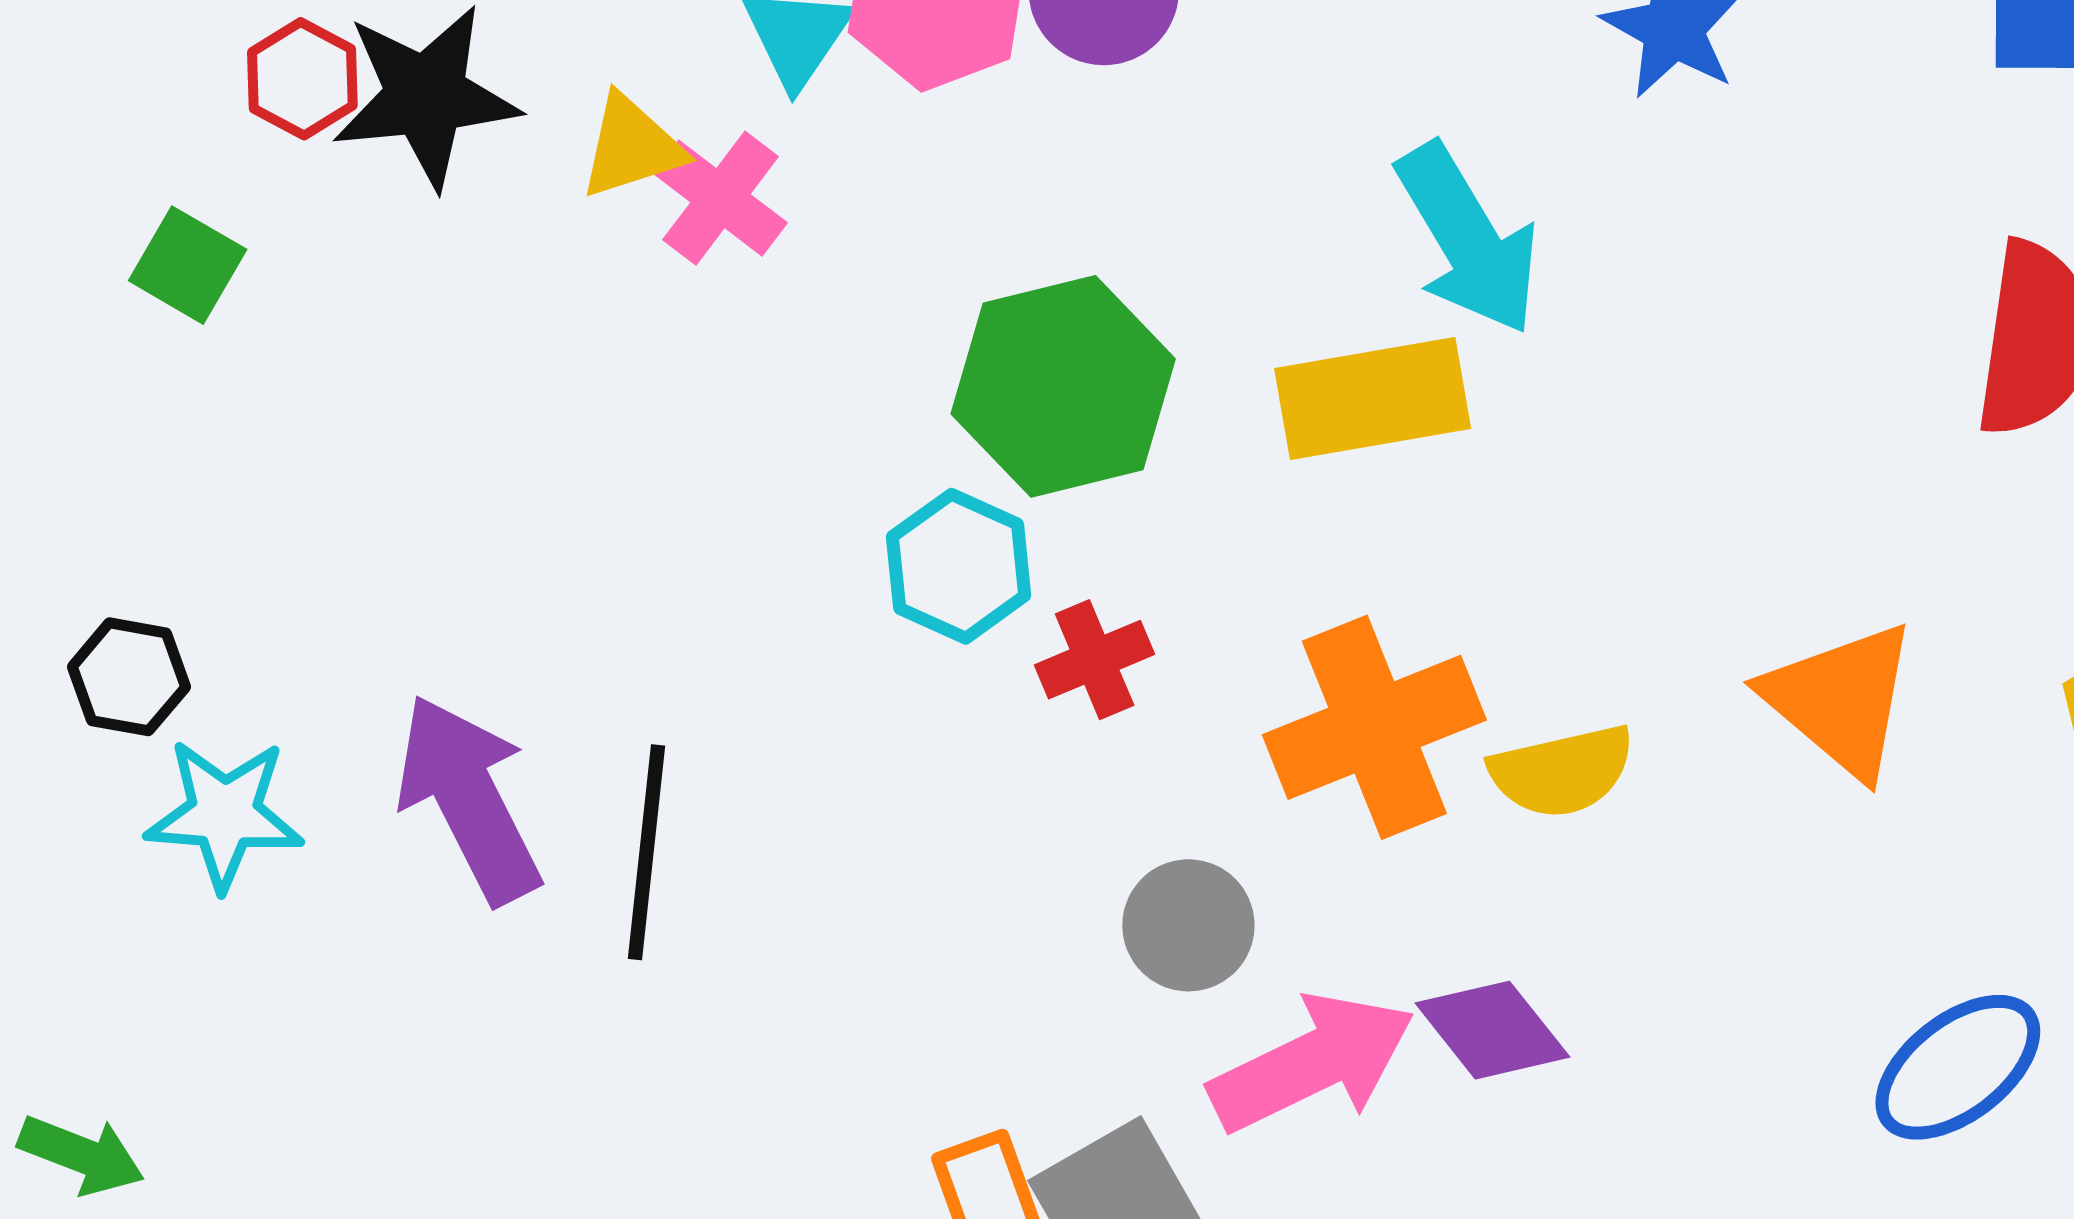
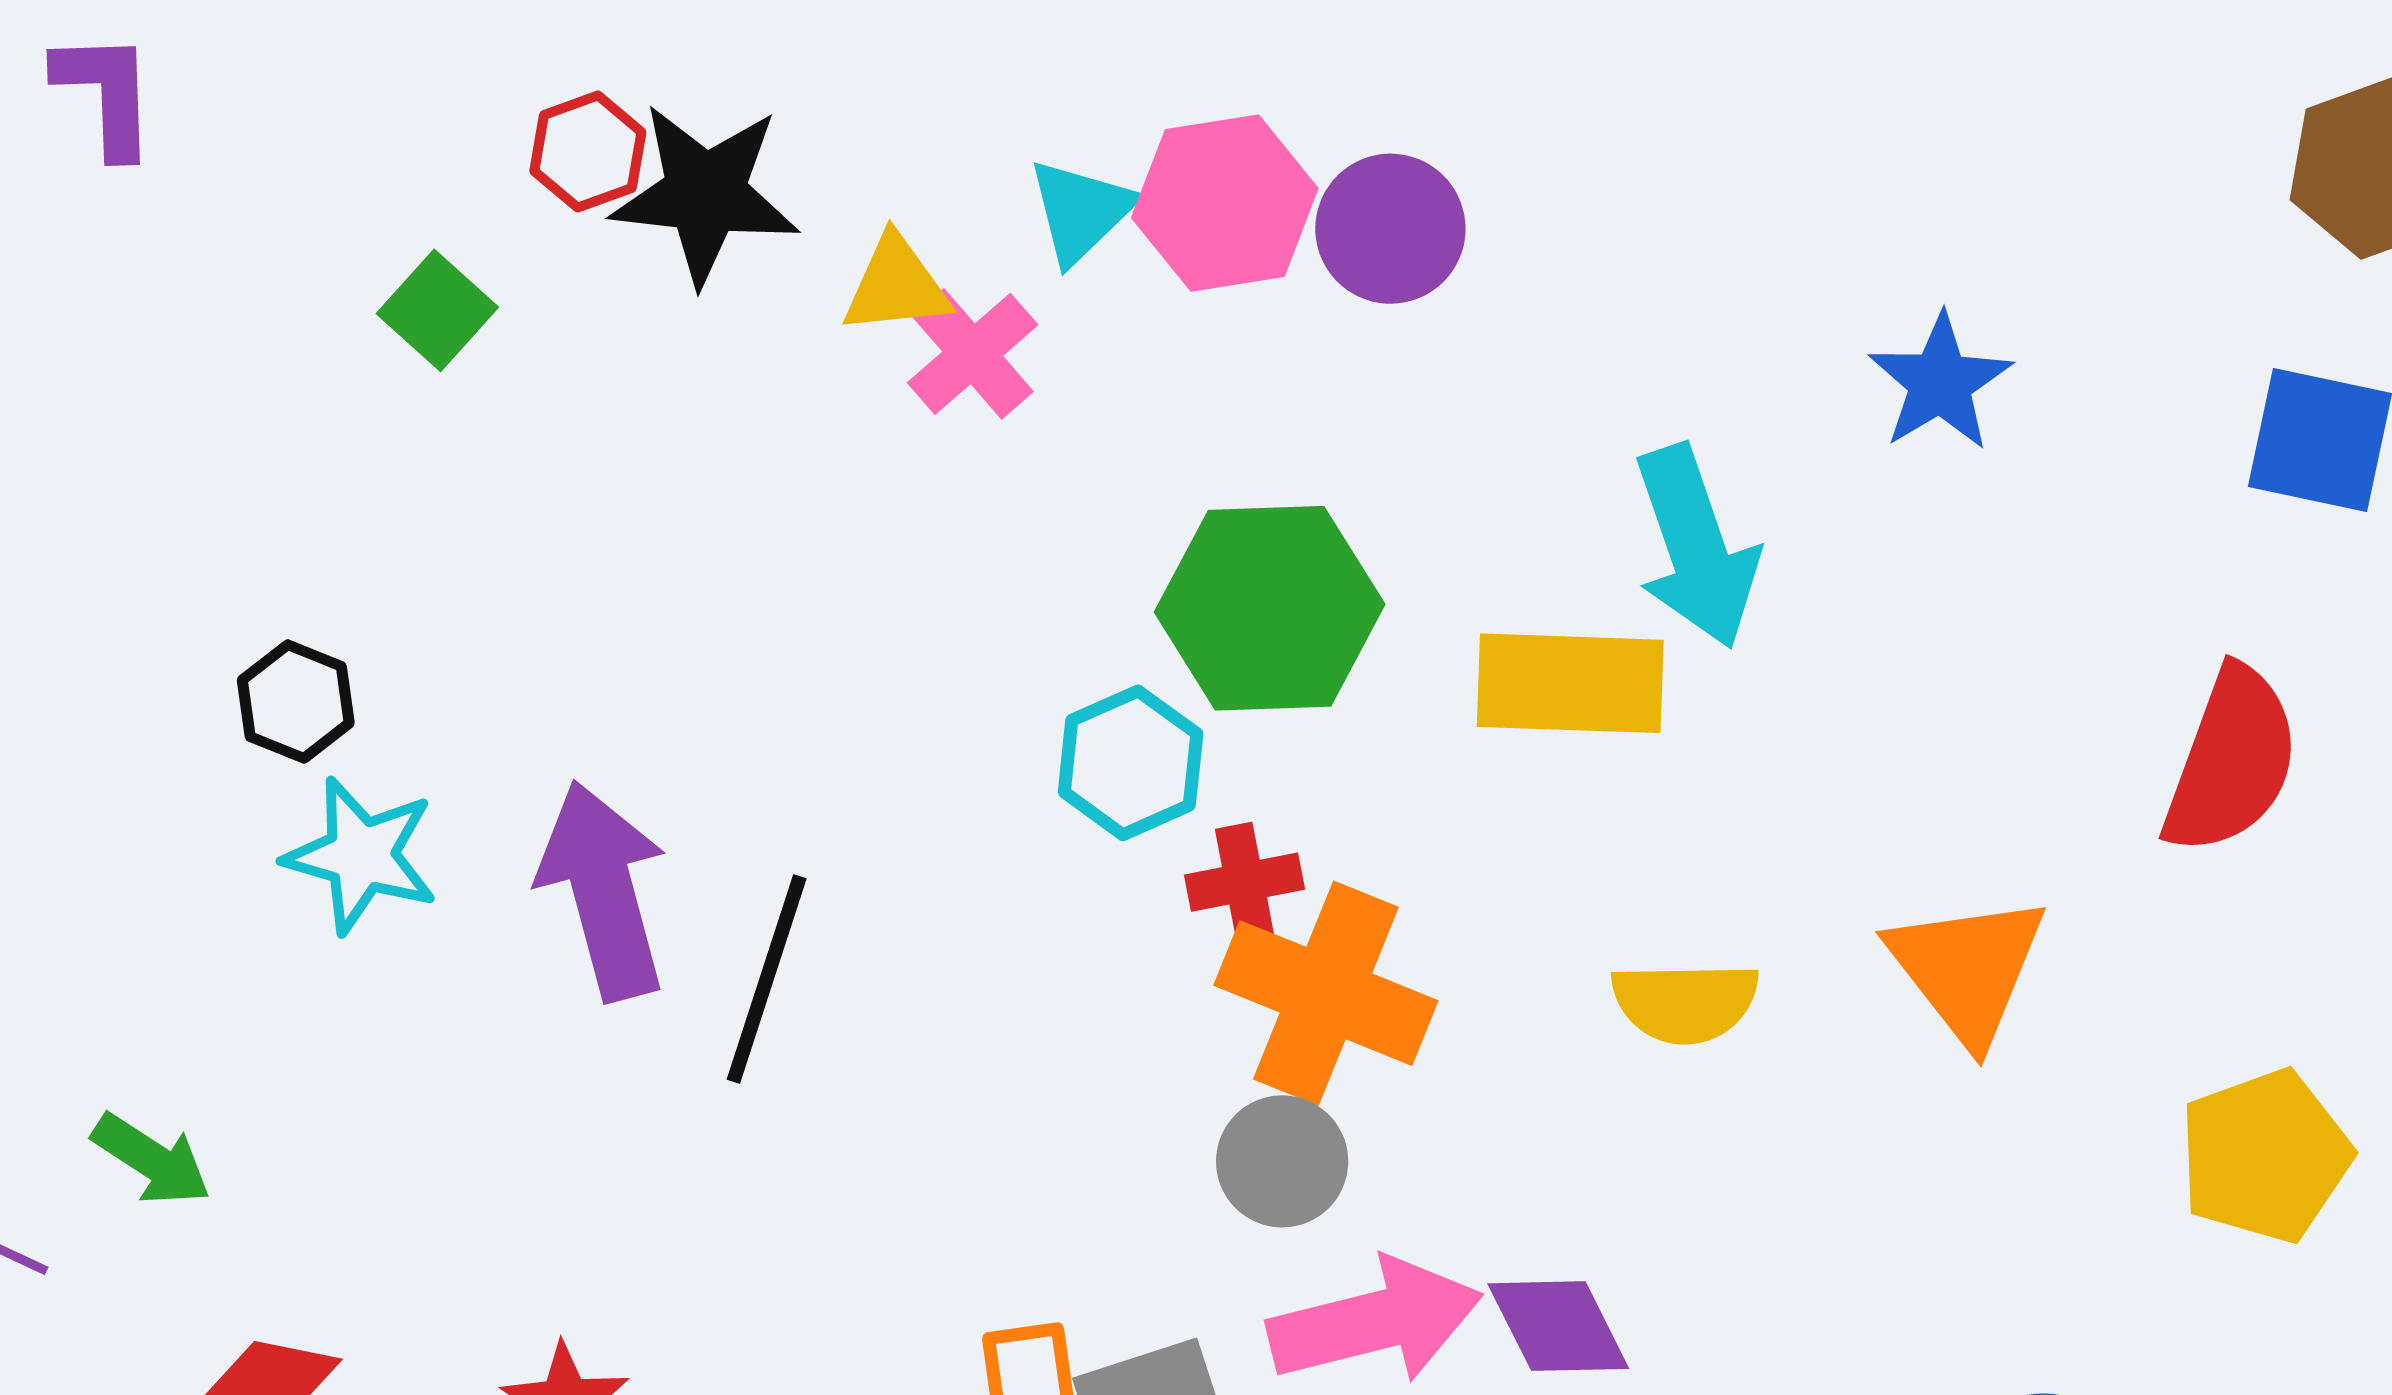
orange triangle: (1841, 700) -> (1967, 969), moved
orange cross: (1374, 727) -> (1326, 993), moved, turned 32
yellow semicircle: (1562, 771) -> (1685, 1002), moved

